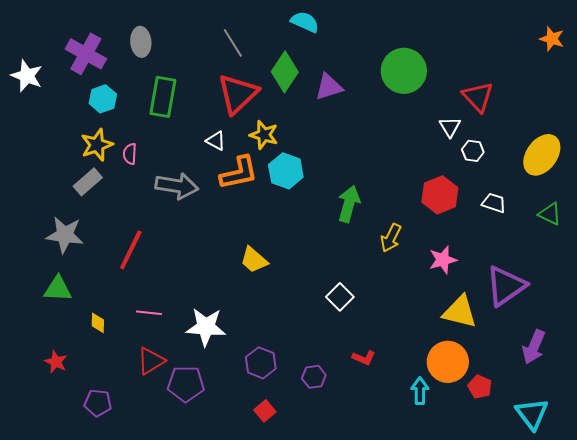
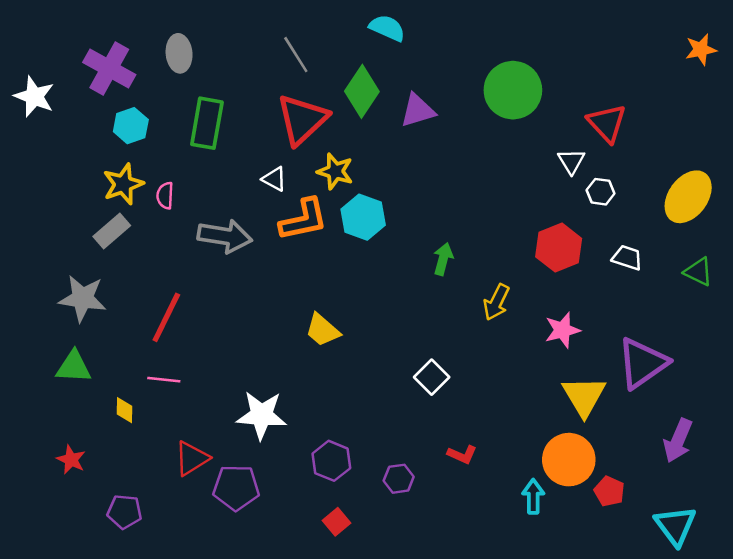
orange star: (552, 39) -> (701, 50), turned -30
green arrow: (349, 204) -> (443, 259), size x0.7
yellow triangle: (460, 312) -> (584, 396), turned 45
pink line: (149, 313) -> (164, 380), moved

